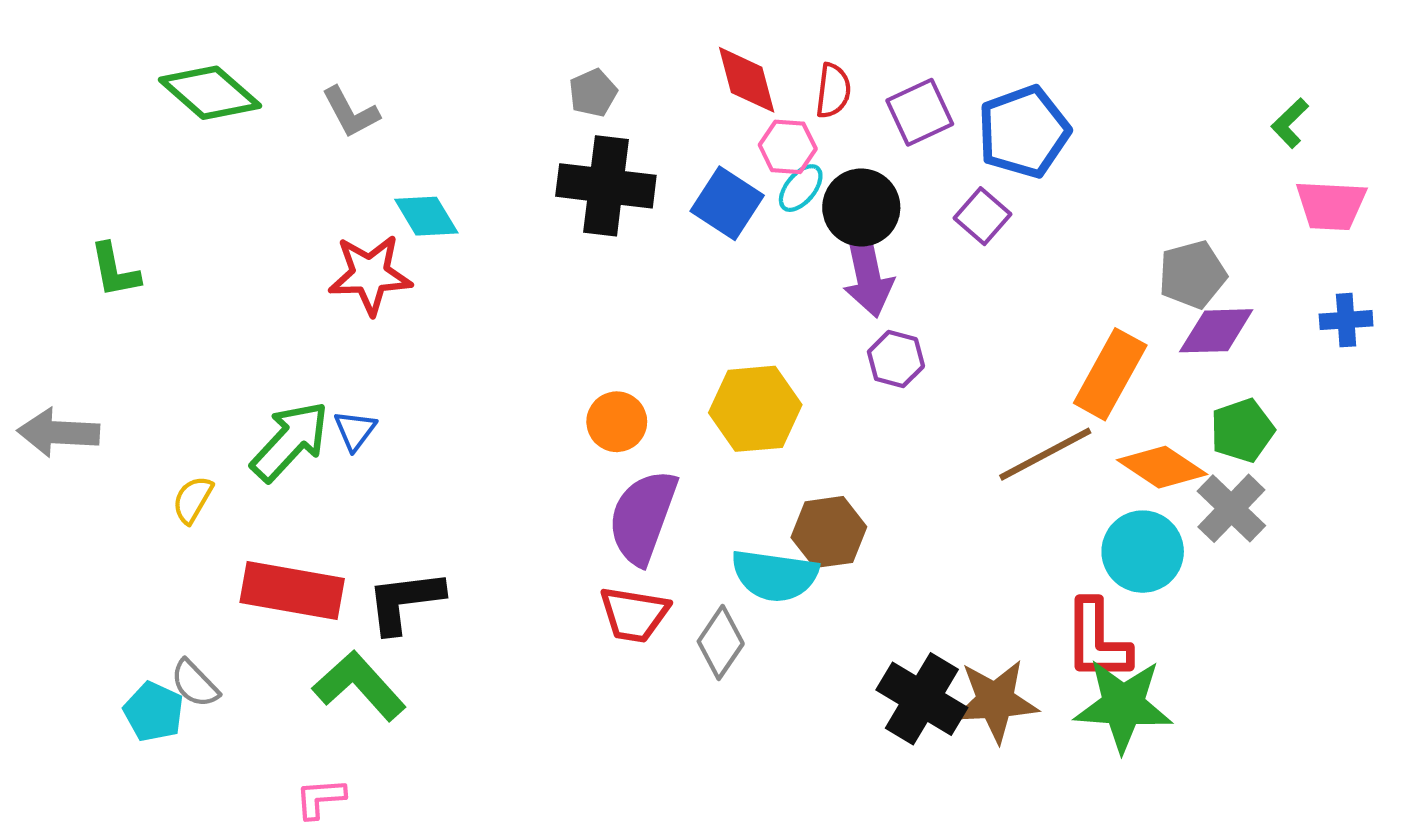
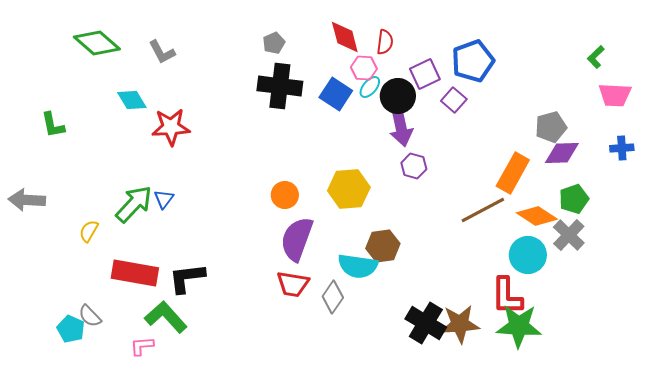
purple square: (920, 112) -> (425, 74), moved
cyan diamond: (426, 216) -> (132, 100), moved
pink L-shape: (320, 798) -> (142, 346), moved

